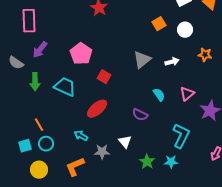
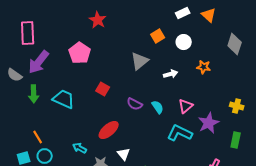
purple arrow: (40, 50) -> (39, 62), size x1.4
pink pentagon: (81, 54) -> (80, 53), moved
gray triangle: (142, 60) -> (140, 61), moved
red ellipse: (97, 109) -> (109, 130), moved
purple semicircle: (140, 115) -> (135, 104), moved
cyan L-shape: (181, 136) -> (180, 133), moved, turned -90

